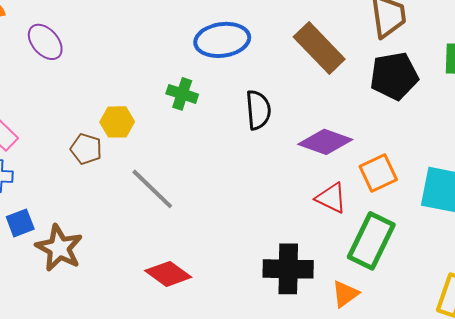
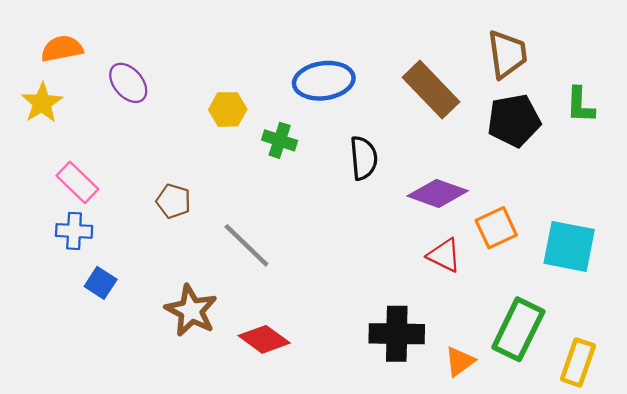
yellow hexagon: (117, 122) -> (228, 109), moved
blue square: (20, 223) -> (101, 283), turned -36
green rectangle: (371, 241) -> (518, 329), moved
brown star: (59, 248) -> (191, 311), moved

